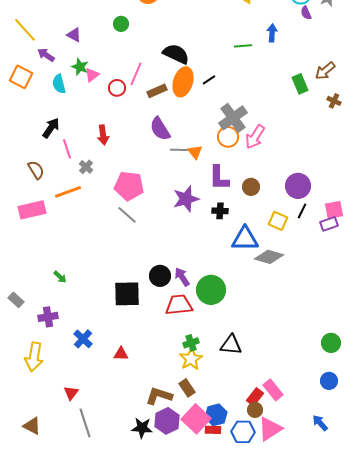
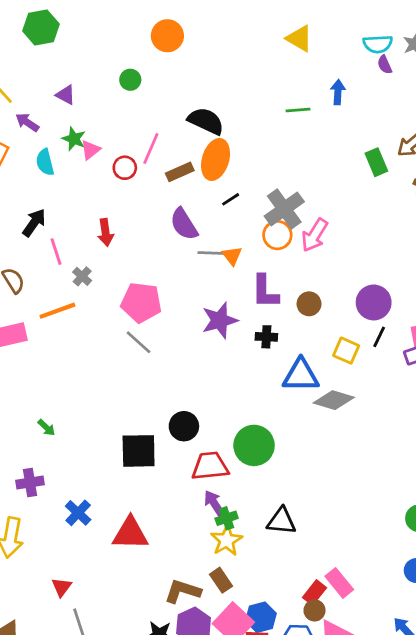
black line: (209, 80) -> (231, 199), moved
purple arrow: (182, 277) -> (214, 503), moved
red triangle: (121, 354) -> (130, 533), size x1.8

